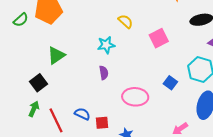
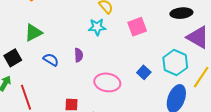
cyan star: (106, 45) -> (97, 27), moved
blue semicircle: (82, 114) -> (51, 60), moved

